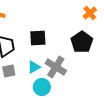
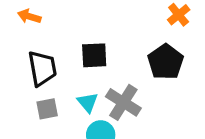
cyan triangle: (34, 67) -> (88, 102), turned -40

